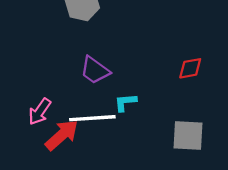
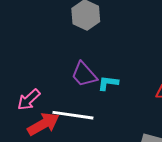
cyan L-shape: (125, 102) -> (108, 83), moved

